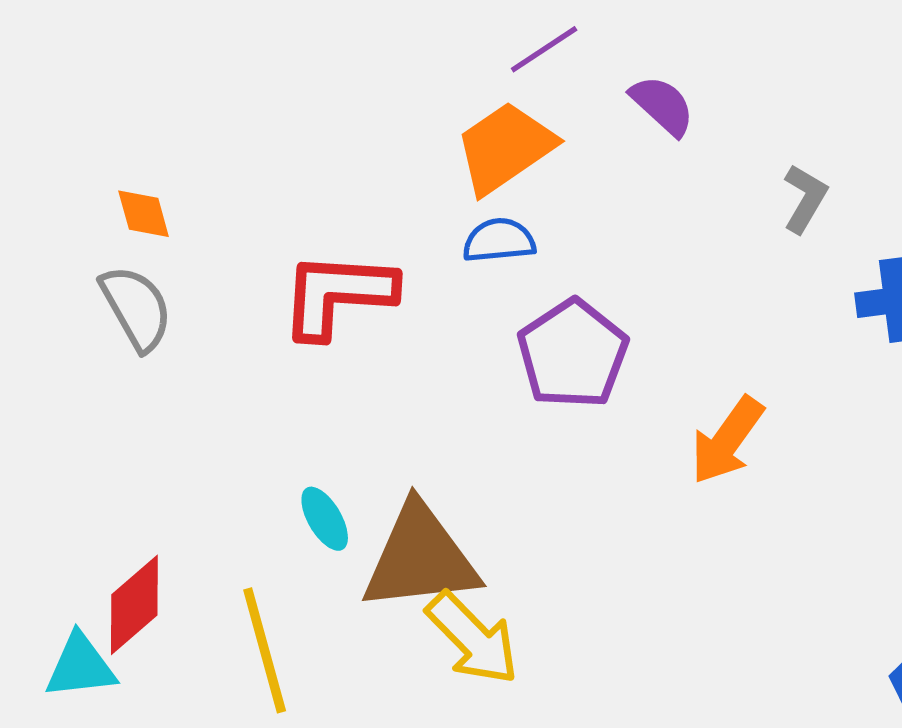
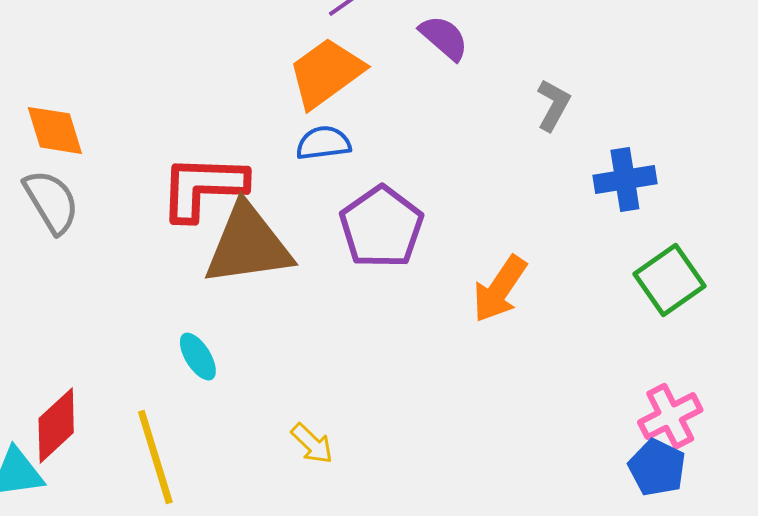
orange diamond: (144, 214) -> (55, 130), size x1.4
brown triangle: (420, 558) -> (248, 245), moved
yellow arrow: (473, 638) -> (312, 444), size x0.6

